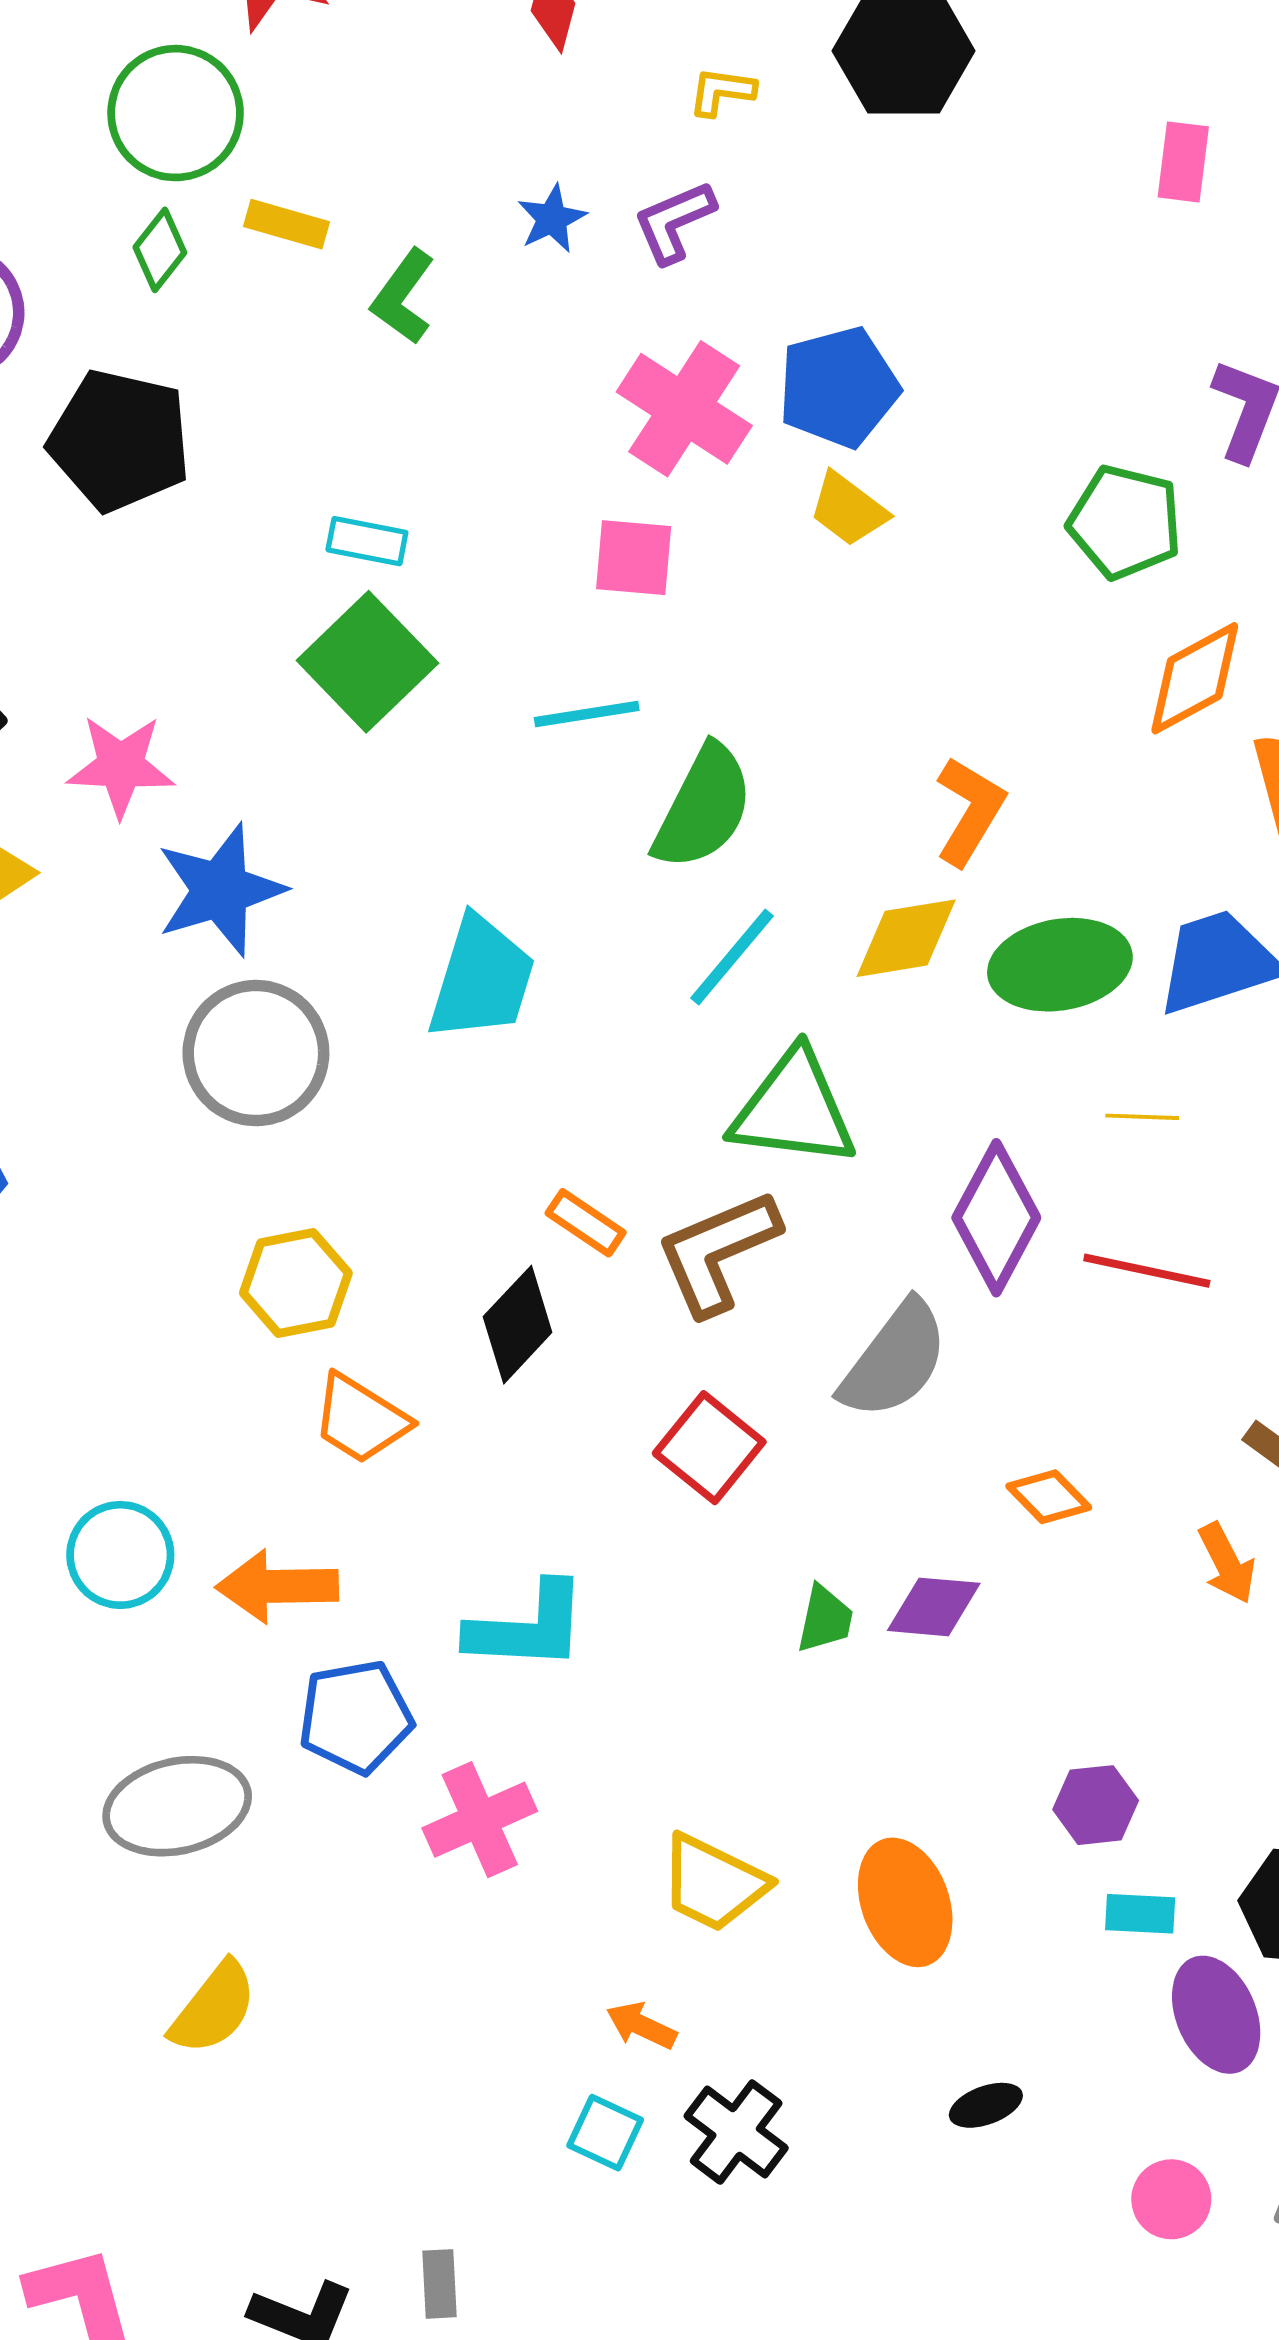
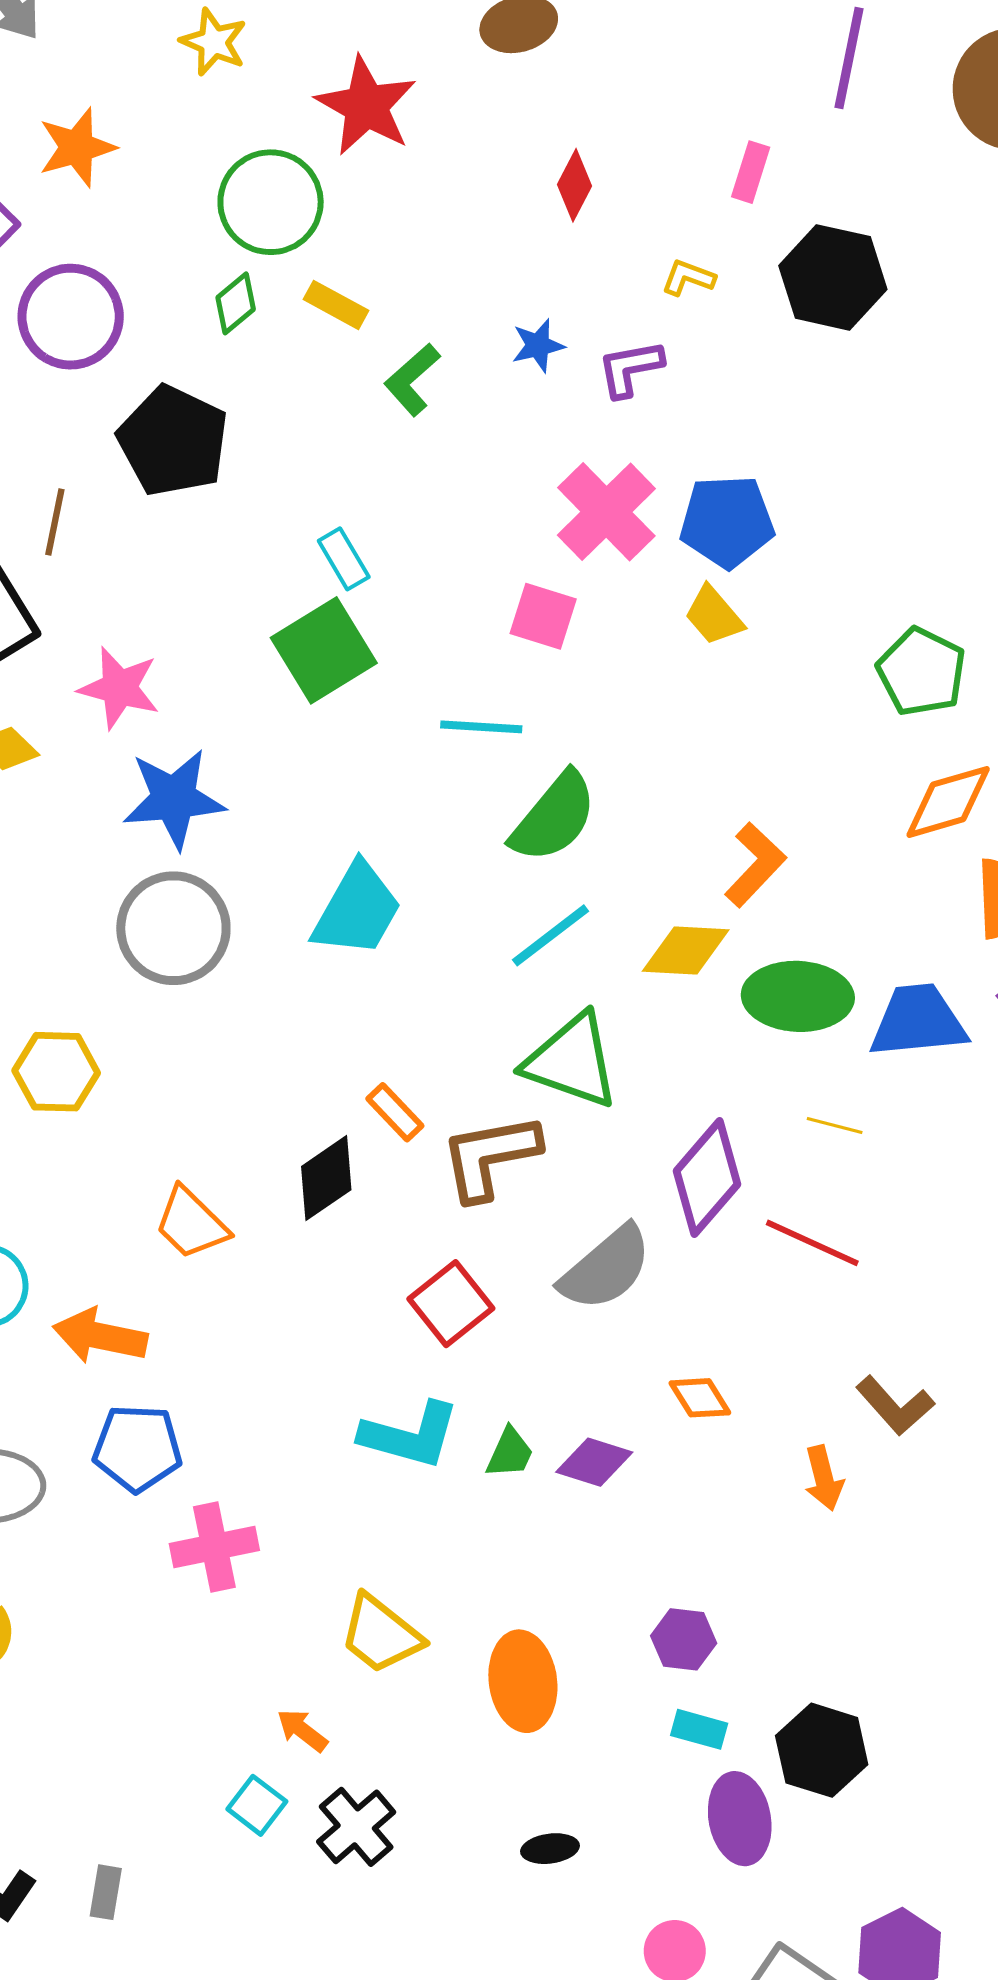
cyan rectangle: (367, 541) -> (344, 559), turned 36
yellow hexagon: (296, 1283) -> (56, 1072), moved
cyan L-shape: (527, 1627) -> (410, 1435), moved

